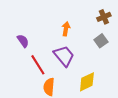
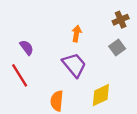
red line: (38, 65) -> (20, 75), moved

